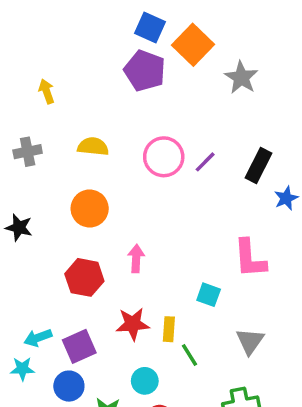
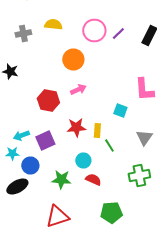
gray cross: (28, 152) -> (23, 34), moved
orange circle: (90, 209) -> (73, 60), moved
pink arrow: (136, 258) -> (78, 90), turned 63
blue circle: (69, 386) -> (30, 166), moved

